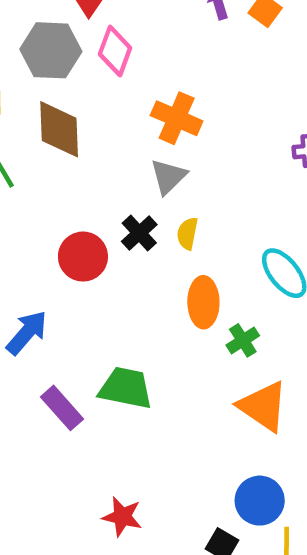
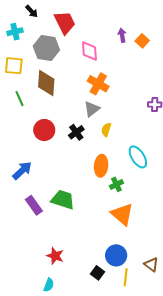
pink diamond: (115, 51) -> (89, 51), moved, turned -30
yellow semicircle: (187, 233) -> (106, 130), moved
red circle: (83, 257) -> (44, 130), moved

